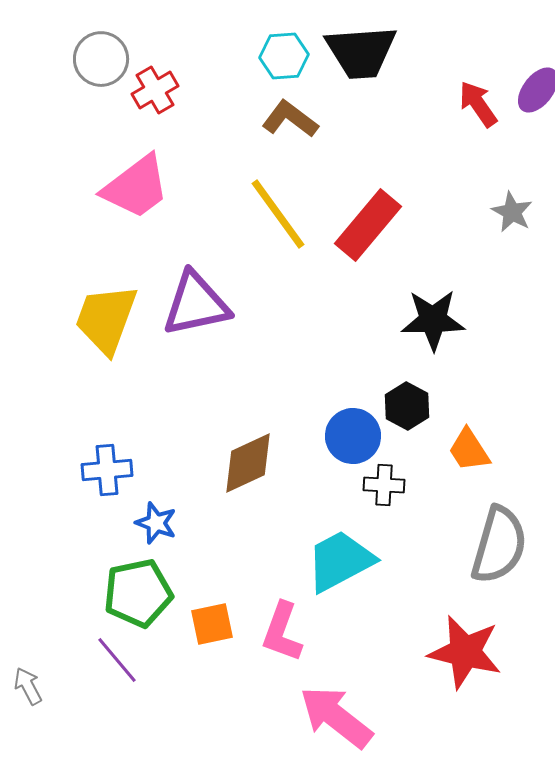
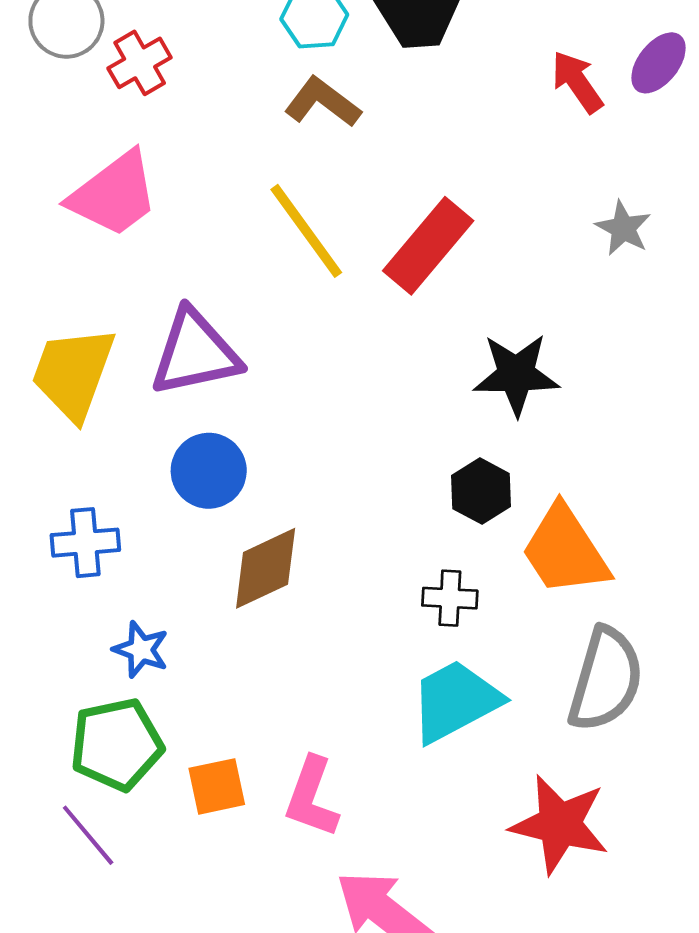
blue circle: (353, 436) -> (209, 471), moved
orange trapezoid: (469, 450) -> (565, 551), size x1.6
blue cross: (107, 470) -> (85, 543), moved
cyan trapezoid: (340, 561) -> (455, 701), moved

